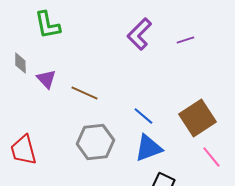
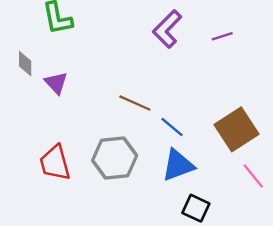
brown line: (84, 93) -> (135, 103), moved
red trapezoid: (23, 150) -> (55, 163), moved

